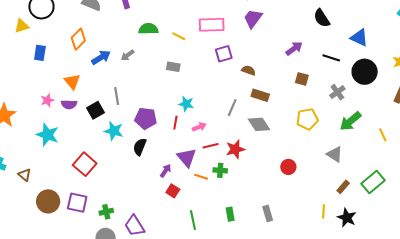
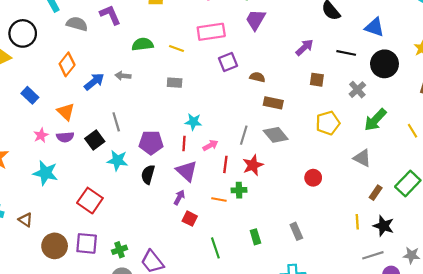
blue rectangle: (40, 53) -> (30, 95), moved, turned -49
gray arrow: (128, 55) -> (123, 76), turned 48
gray line: (232, 107) -> (244, 135), moved
red line: (211, 146) -> (225, 164), turned -63
purple triangle: (187, 158) -> (187, 171), moved

